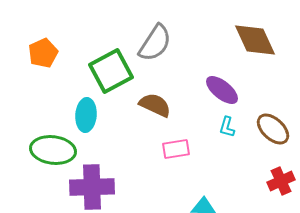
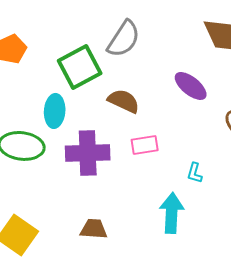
cyan L-shape: (227, 127) -> (195, 173), moved
purple cross: (92, 187) -> (88, 153), moved

